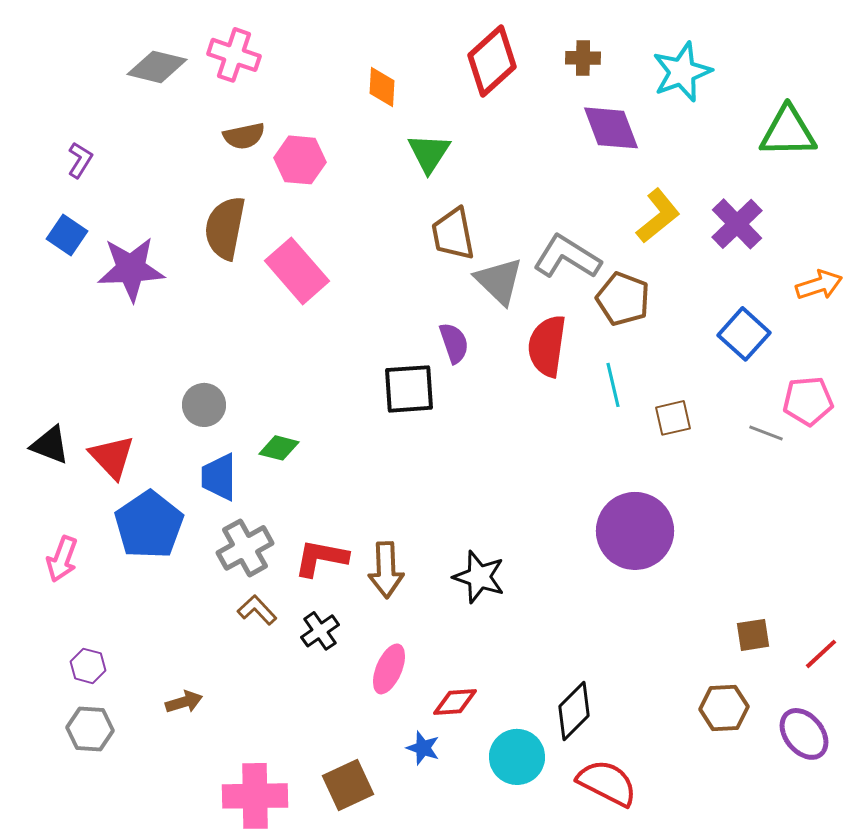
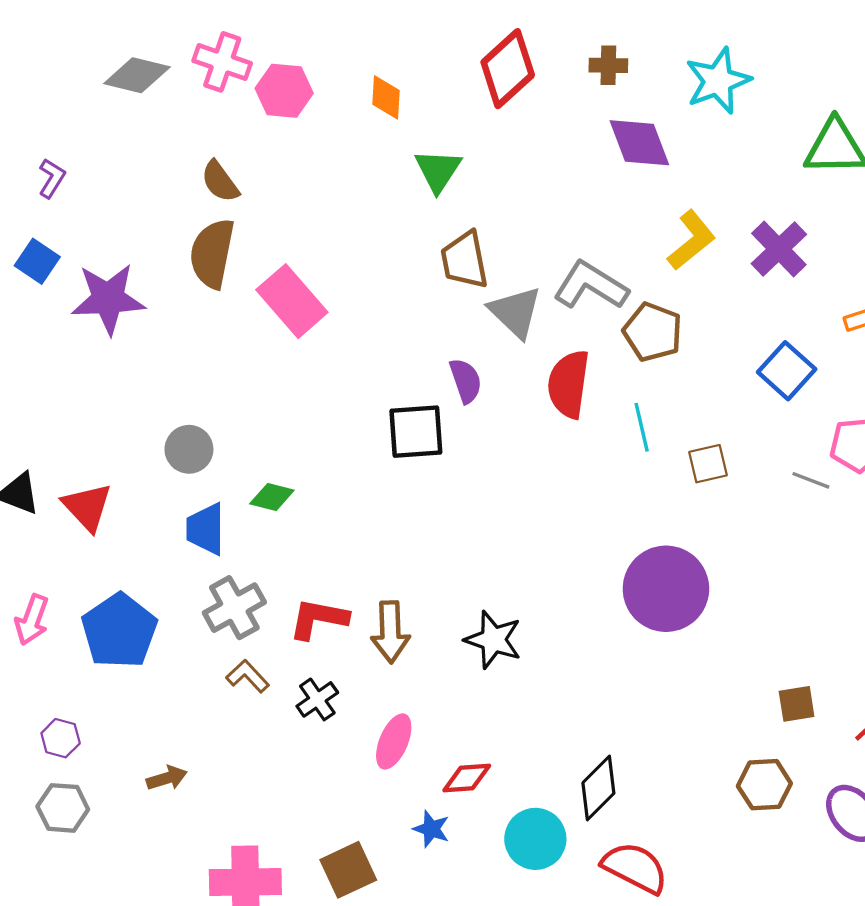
brown semicircle: (244, 136) -> (220, 181), moved, turned 66
pink hexagon: (300, 160) -> (284, 91), moved
blue pentagon: (149, 525) -> (119, 631), moved

